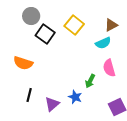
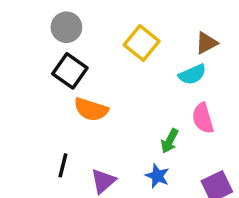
black square: (45, 34) -> (70, 71), moved
orange semicircle: (23, 63) -> (91, 109), moved
blue star: (75, 97) -> (157, 176), moved

